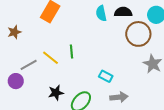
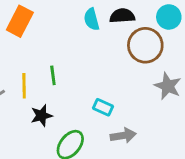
yellow line: (51, 58) -> (24, 86), turned 54
black star: (56, 93) -> (42, 116), moved

